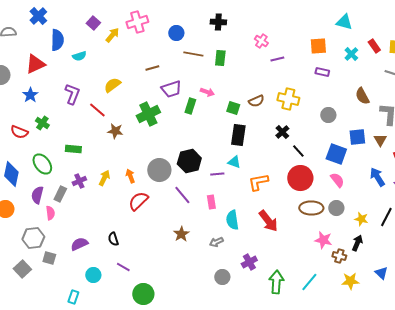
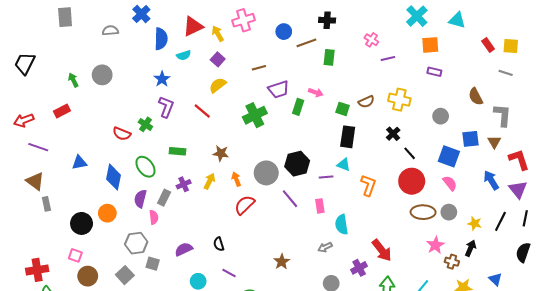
purple square: (93, 23) -> (218, 59), moved
yellow arrow: (112, 35) -> (218, 34), turned -70
brown line: (193, 54) -> (306, 43), moved, turned -30
cyan cross: (351, 54) -> (417, 16), moved, size x1.5
red triangle: (35, 64) -> (193, 26), moved
purple L-shape: (72, 94) -> (166, 107), moved
blue star: (30, 95) -> (162, 79), moved
brown star: (115, 131) -> (221, 153), moved
orange L-shape: (258, 182) -> (368, 185), turned 120
red arrow: (268, 221) -> (382, 250), moved
brown star: (181, 234) -> (282, 262), moved
pink star: (323, 240) -> (435, 245), turned 30

